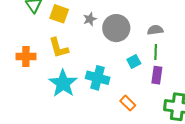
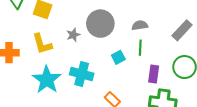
gray star: (90, 19) -> (73, 35), moved
purple rectangle: (157, 75) -> (154, 74), moved

